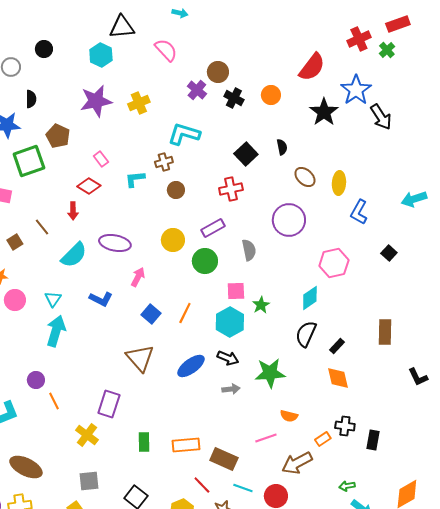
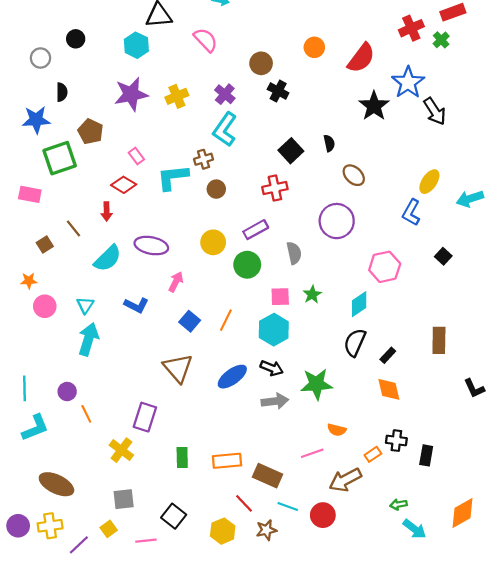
purple cross: (197, 90) -> (225, 94), moved
orange circle: (271, 95) -> (314, 47), moved
cyan L-shape: (184, 134) -> (225, 129), turned -72
cyan L-shape: (135, 179) -> (173, 177), size x1.5
yellow ellipse: (339, 183) -> (429, 182), moved, turned 30
green star: (261, 305) -> (312, 295), moved
gray arrow: (231, 389) -> (275, 401), size x1.4

